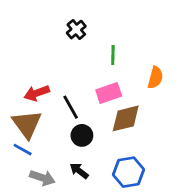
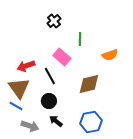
orange semicircle: (155, 78) -> (110, 55), turned 56
pink rectangle: (109, 93) -> (62, 57), moved, turned 60
black circle: (82, 135) -> (49, 101), moved

